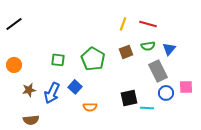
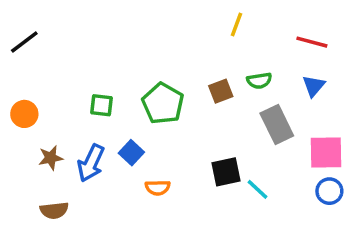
yellow line: (123, 24) -> (236, 25), moved
red line: (148, 24) -> (312, 42), moved
blue triangle: (169, 49) -> (314, 86), moved
pink square: (186, 87) -> (326, 153), size x1.5
blue circle: (166, 93) -> (329, 191), moved
cyan line: (147, 108) -> (258, 189), turned 40

